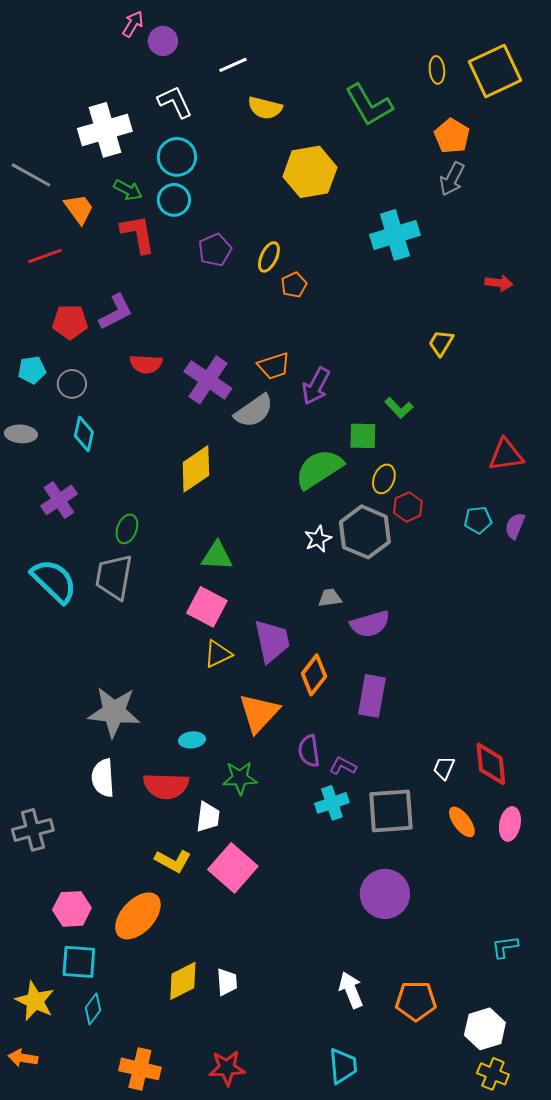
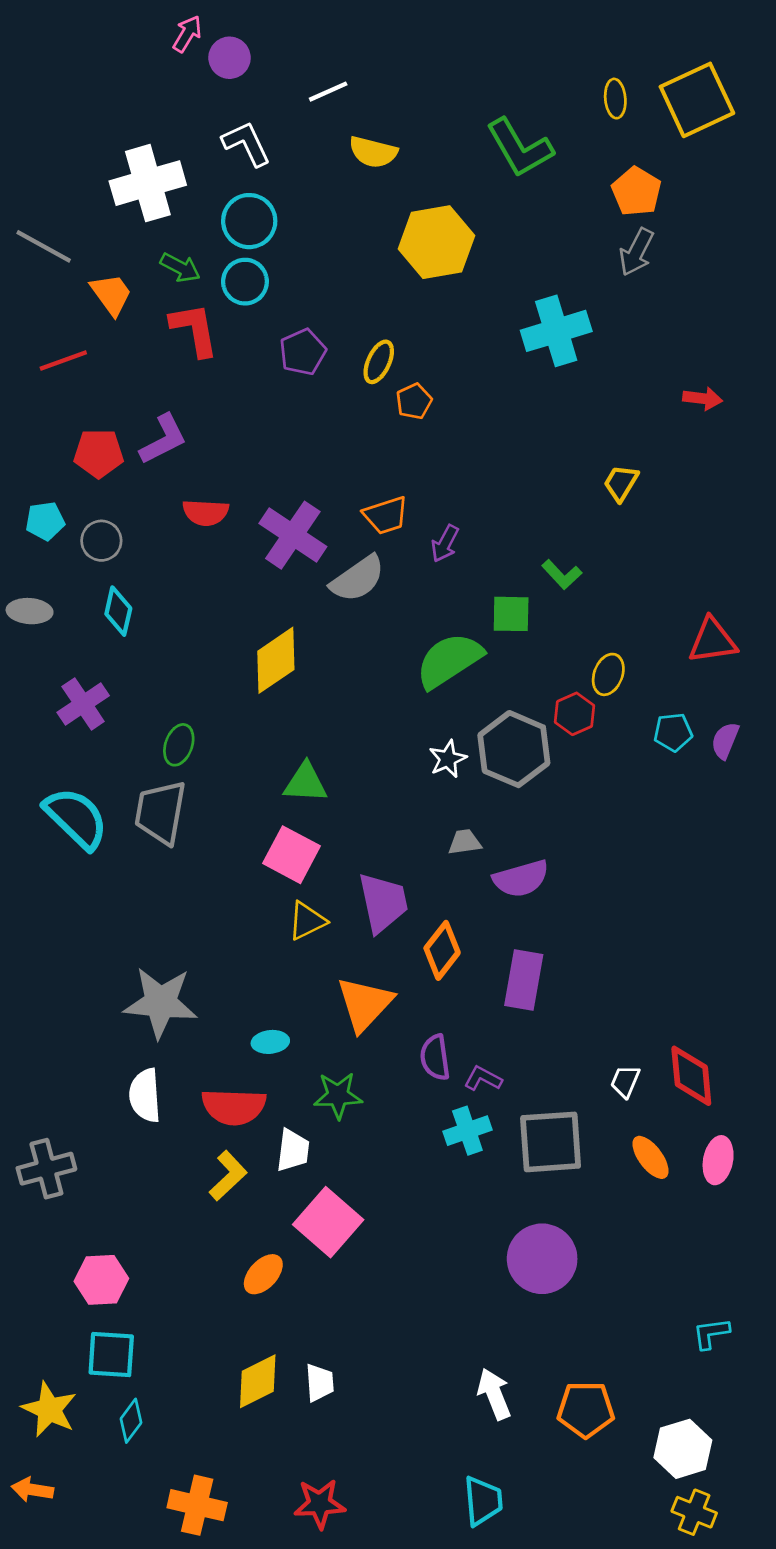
purple arrow: (316, 386) -> (445, 543), size x0.7
yellow ellipse: (384, 479) -> (608, 674), moved
yellow L-shape: (173, 861) -> (228, 1176), moved, turned -72
orange ellipse: (138, 916) -> (263, 1274), moved, size x0.6

